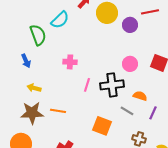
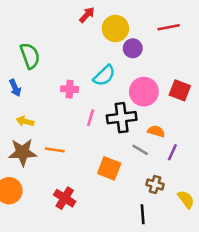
cyan semicircle: (60, 20) -> (104, 76), moved
purple circle: (130, 25) -> (133, 48), moved
pink circle: (130, 64) -> (144, 92), size x1.5

